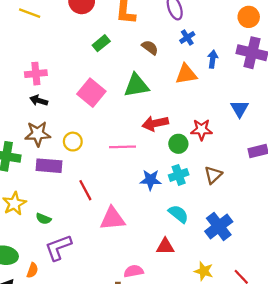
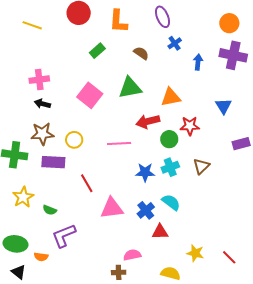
orange triangle: (186, 74) -> (171, 97), moved
blue cross: (219, 226) -> (146, 210), moved, size x0.7
orange semicircle: (32, 270) -> (41, 257), turned 80

